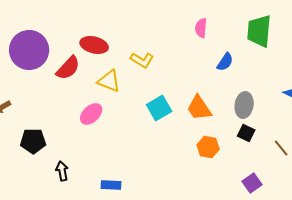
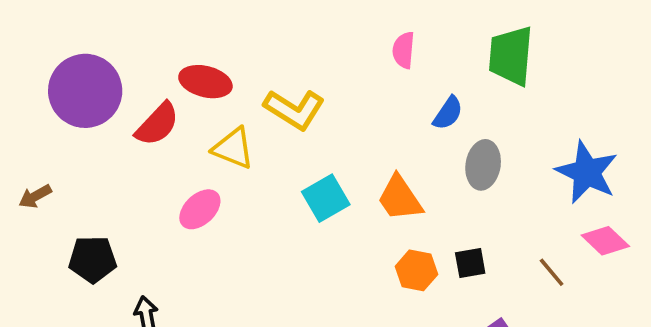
yellow L-shape: (142, 60) -> (294, 109), size x1.4
gray ellipse: (244, 105) -> (483, 165), moved
black square: (246, 133) -> (470, 263), moved, turned -36

